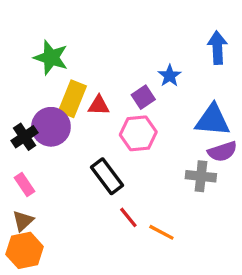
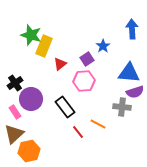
yellow rectangle: (72, 99) -> (44, 46), moved
red triangle: (99, 105) -> (60, 64), turned -40
purple circle: (51, 127) -> (31, 99), moved
brown triangle: (23, 221) -> (14, 134), size x1.5
orange line: (161, 232) -> (98, 124), moved
orange hexagon: (25, 250) -> (29, 151), moved

